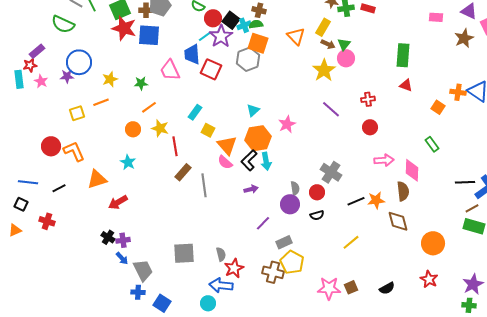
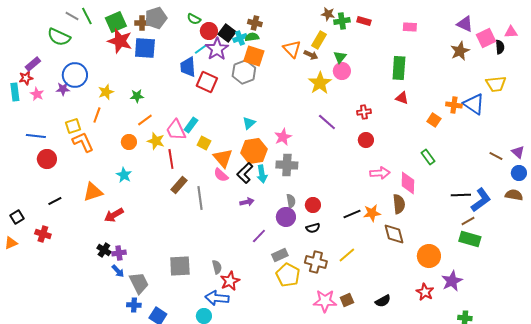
pink rectangle: (436, 17) -> (410, 27), moved
brown arrow: (328, 44) -> (311, 55), moved
pink trapezoid: (170, 70) -> (176, 130), moved
orange line: (101, 102) -> (97, 115), turned -49
orange L-shape: (74, 151) -> (83, 142), moved
gray cross: (331, 172) -> (287, 165), moved, turned -30
blue line: (28, 182) -> (36, 136), moved
black square: (21, 204) -> (17, 217), turned 32
brown cross: (273, 272) -> (316, 262), moved
purple star: (473, 284) -> (452, 281), moved

